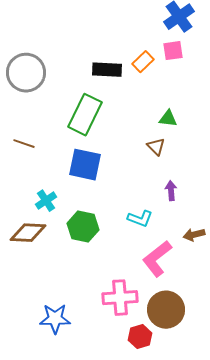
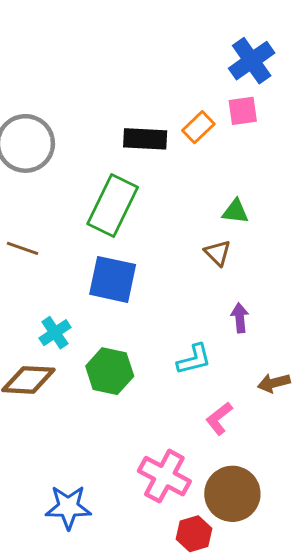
cyan L-shape: (140, 219) -> (194, 359), turned -35
pink L-shape: (157, 259) -> (219, 418), size x0.6
pink cross: (120, 298) -> (164, 476), turned 32

